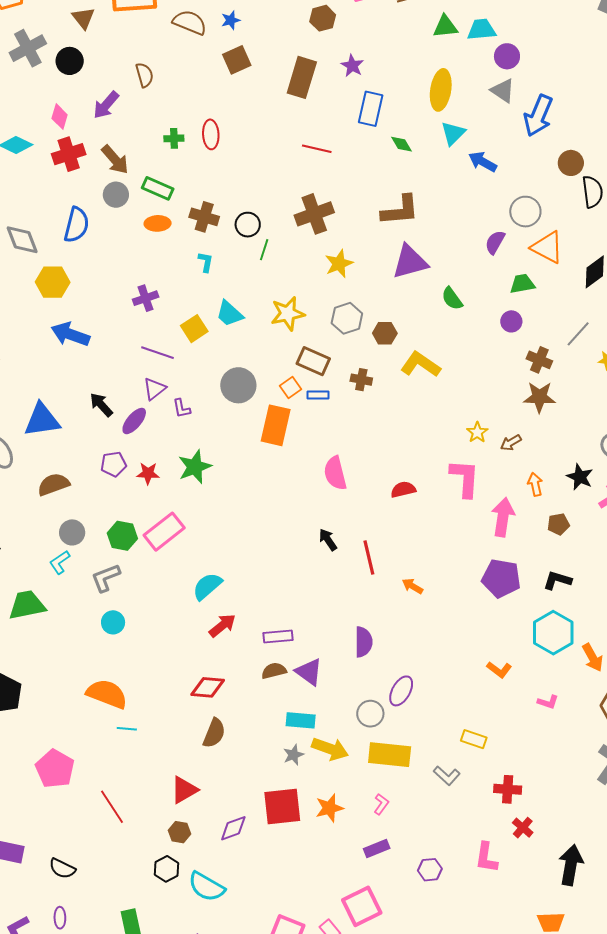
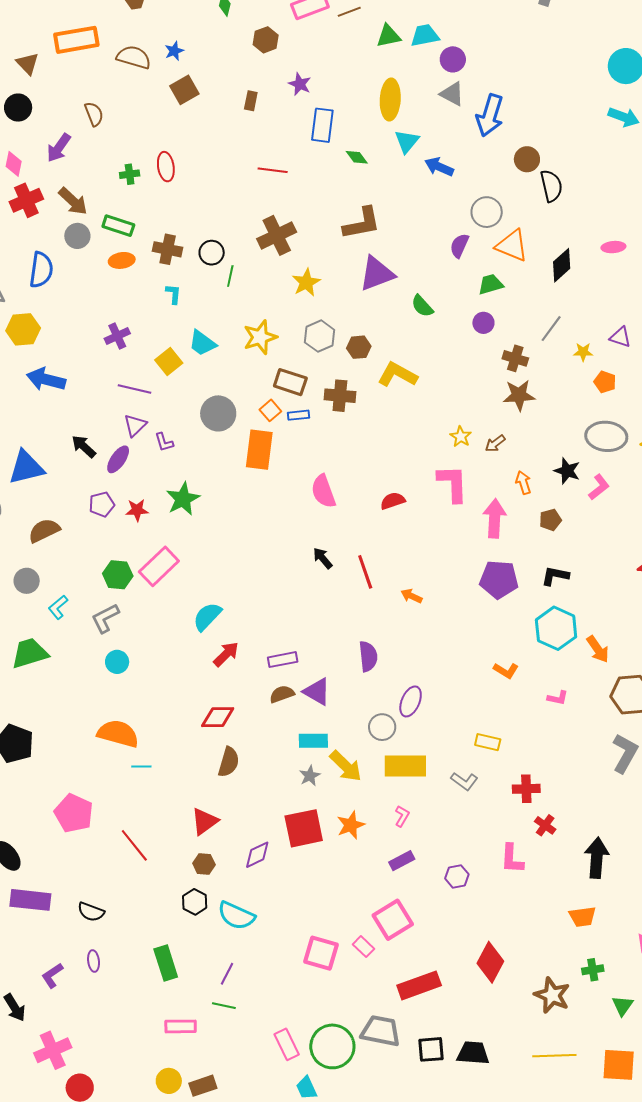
brown rectangle: (302, 77) -> (251, 101), size x0.5
brown cross: (361, 380) -> (340, 396), size x1.4
gray circle: (72, 532) -> (27, 581), moved
yellow arrow: (330, 749) -> (346, 766), turned 30

